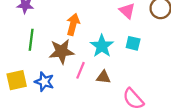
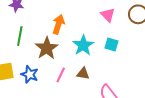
brown star: (62, 52) -> (47, 48), turned -30
pink line: (80, 70) -> (61, 75), moved

